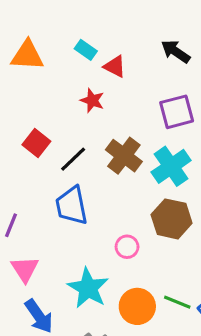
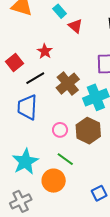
red star: (92, 101) -> (45, 51), moved
pink circle: (127, 247) -> (60, 130), moved
green line: (177, 302) -> (65, 159), moved

